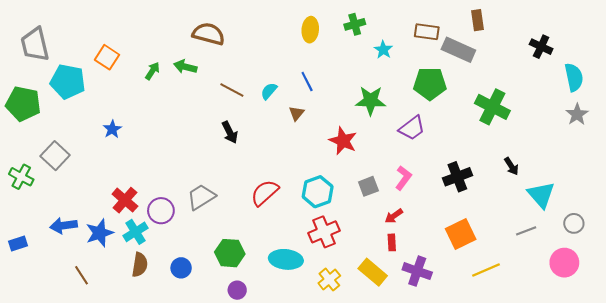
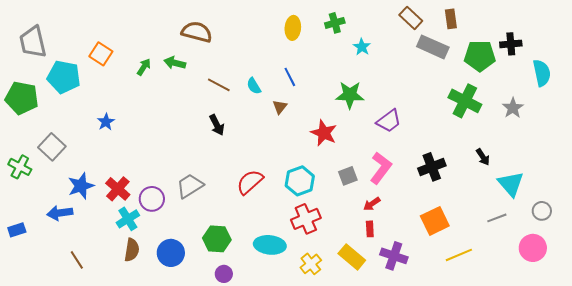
brown rectangle: (427, 32) -> (411, 18), moved, turned 35
black cross: (541, 47) -> (511, 44), turned -30
green pentagon: (430, 84) -> (480, 56), moved
cyan semicircle: (269, 91) -> (254, 86), turned -72
gray star: (577, 114) -> (513, 108), moved
pink L-shape: (403, 178) -> (381, 168), size x1.4
blue star: (100, 233) -> (81, 186), moved
blue circle: (181, 268) -> (171, 253), size x1.4

